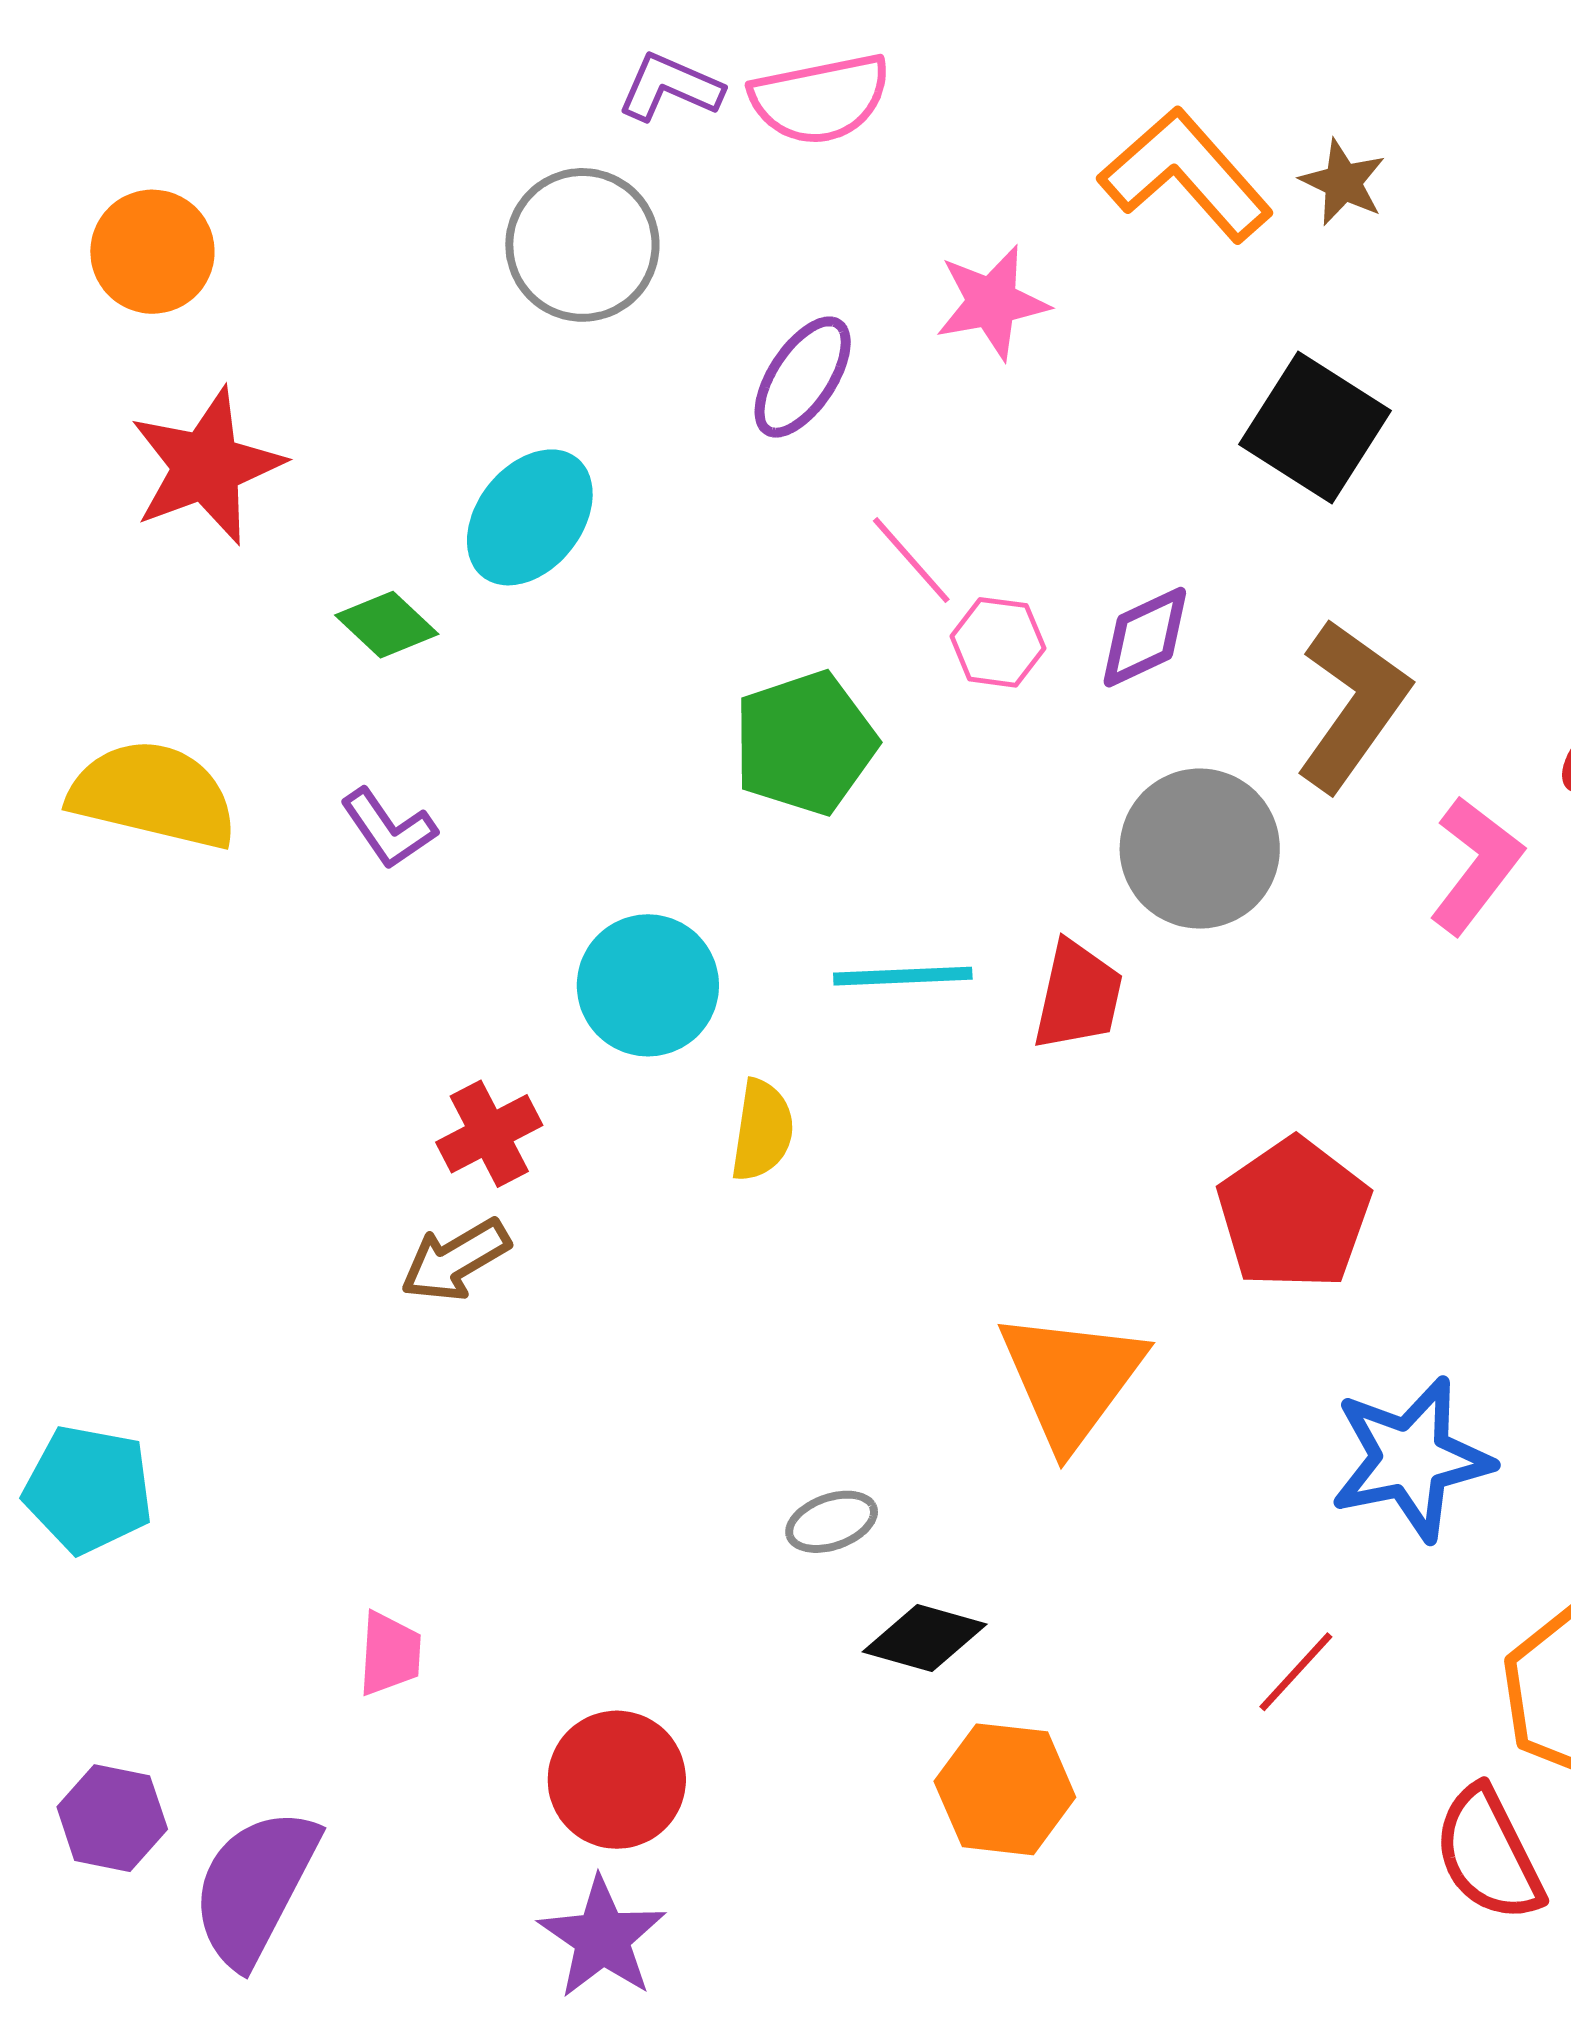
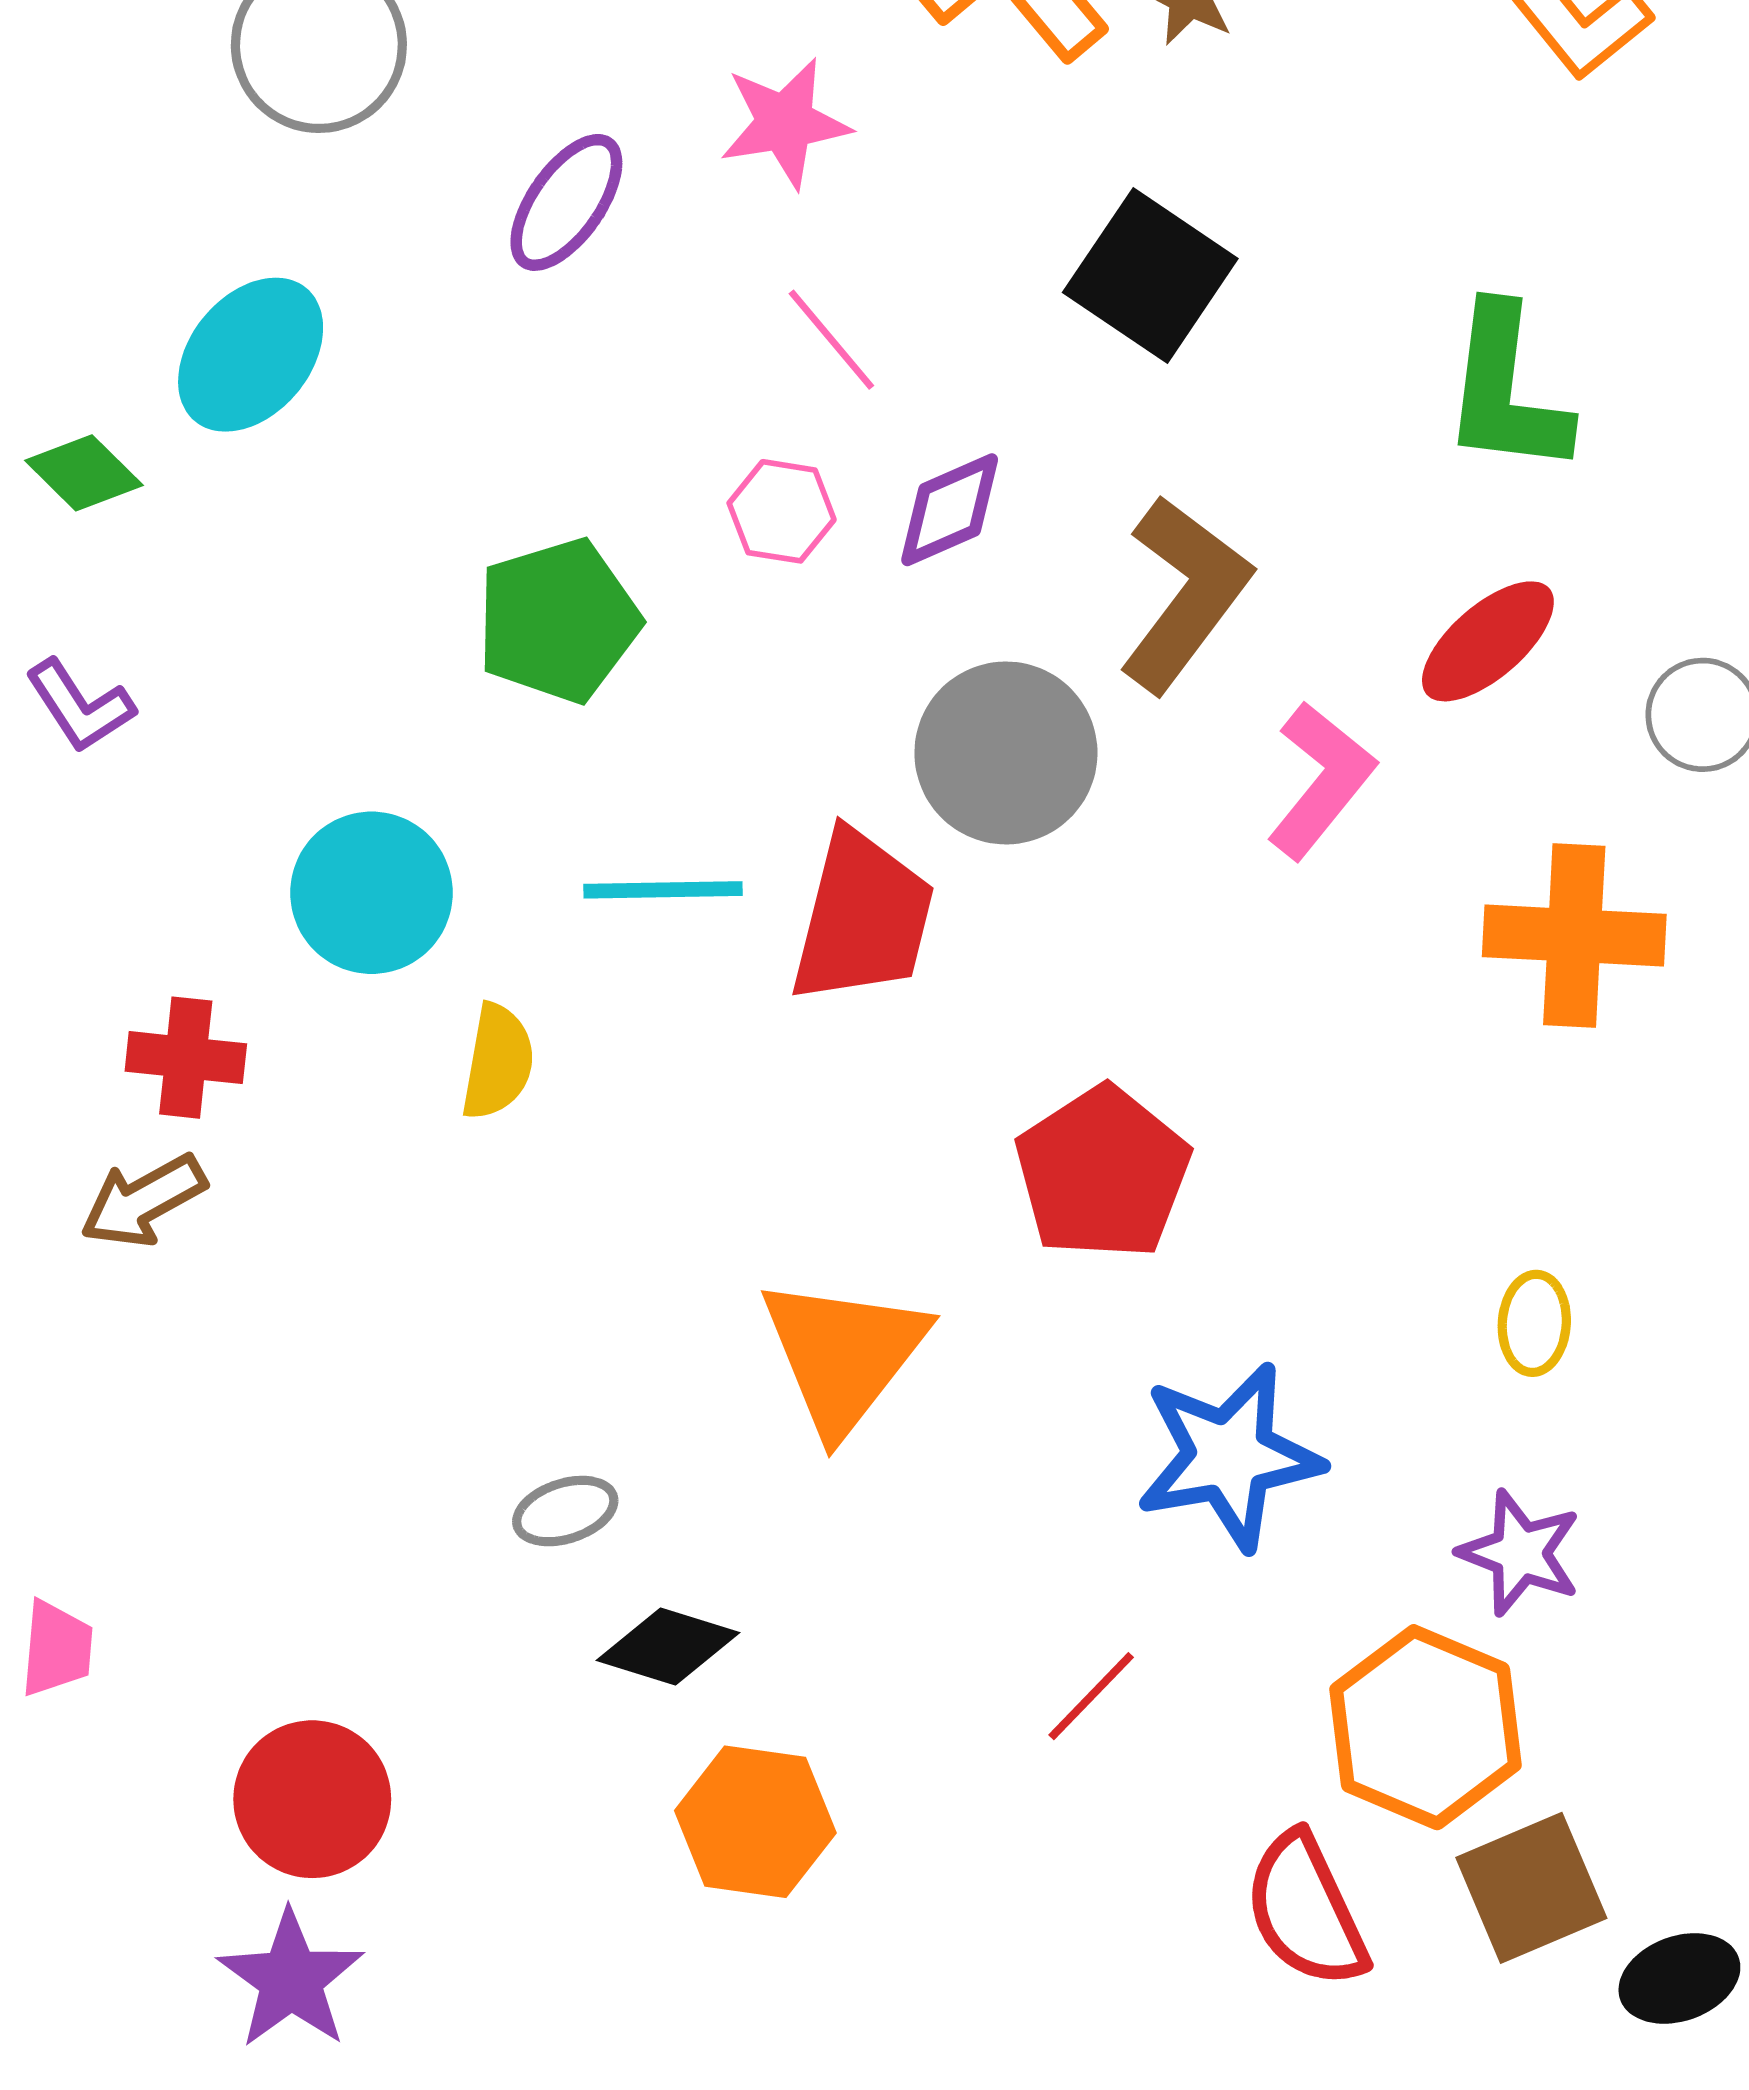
pink line: (911, 560) -> (831, 340), moved
red trapezoid: (1078, 996) -> (863, 917), size x1.4
red cross: (489, 1134) -> (186, 1058), turned 32

